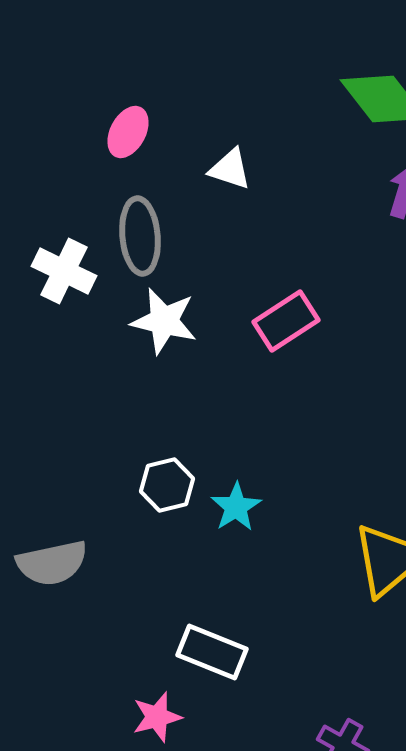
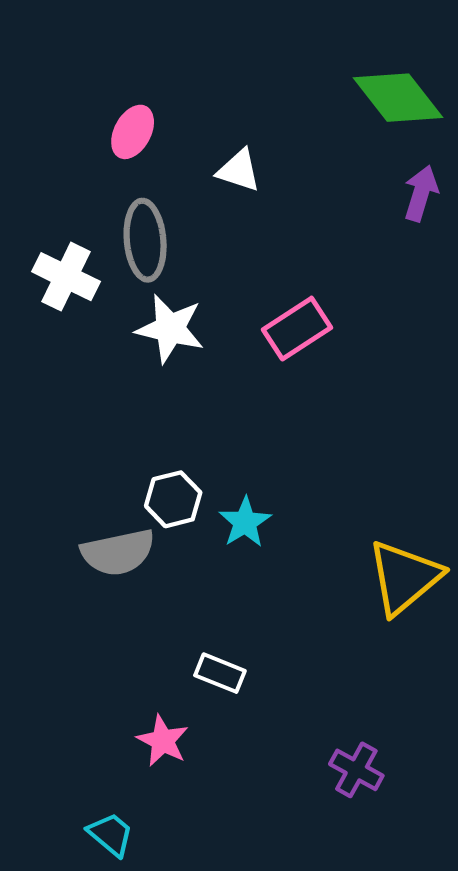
gray semicircle: (52, 563) -> (118, 552), moved
white rectangle: (212, 652) -> (220, 673), size x0.7
pink star: (157, 717) -> (163, 741), turned -30

